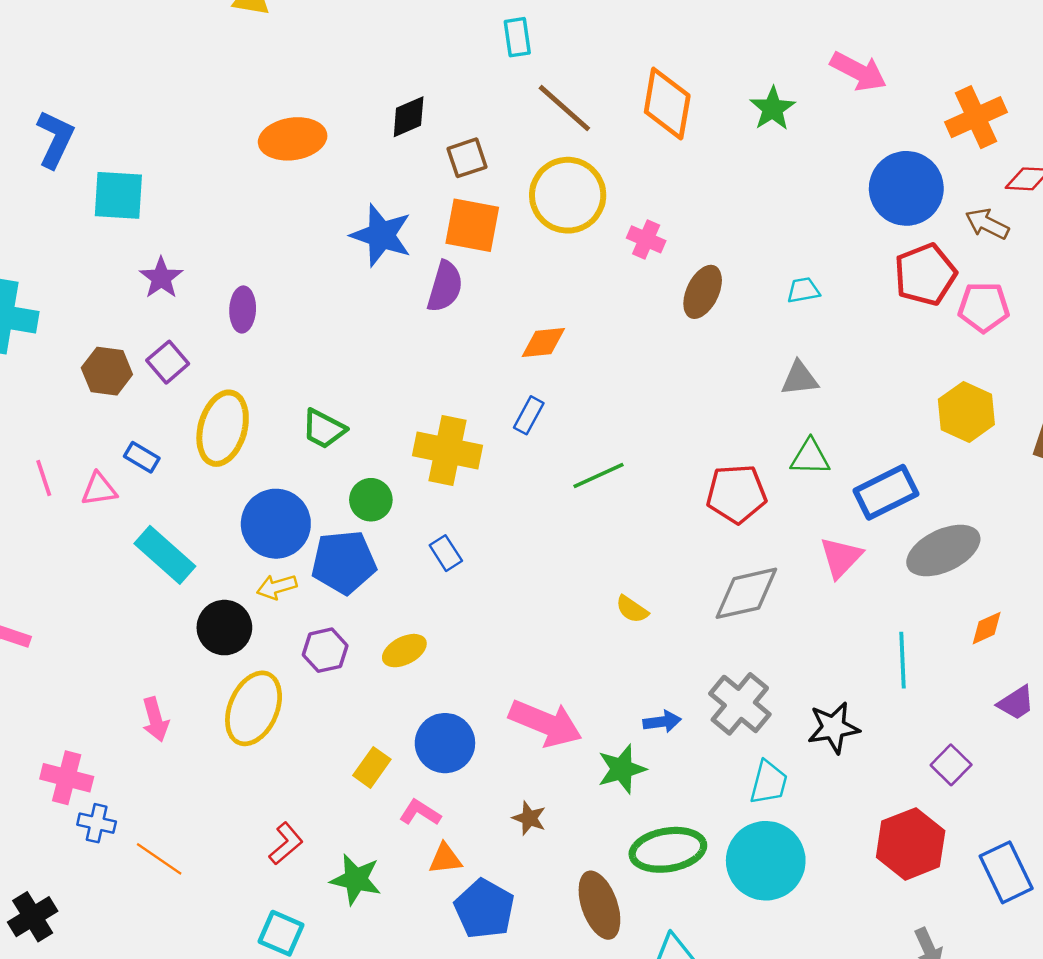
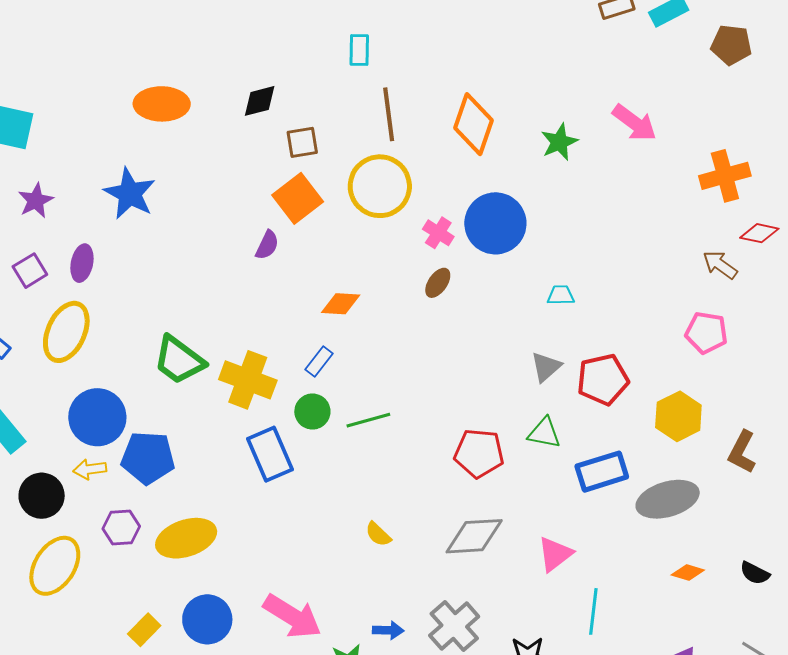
brown line: (564, 108) -> (389, 114), turned 32
blue circle: (906, 188) -> (495, 223), moved
orange square: (472, 225) -> (298, 198), turned 33
blue star: (381, 235) -> (130, 194), moved
red pentagon: (925, 274) -> (603, 380), moved
purple semicircle: (445, 287) -> (267, 245), size x0.7
brown ellipse: (703, 292) -> (438, 283), moved, size x0.7
purple ellipse: (243, 309) -> (82, 263), moved
gray triangle: (800, 378) -> (546, 367), turned -44
green trapezoid: (324, 429) -> (179, 360), moved, size x1.4
green circle: (371, 500) -> (312, 412), moved
gray ellipse: (943, 551) -> (668, 499), moved
blue rectangle: (446, 553) -> (270, 454), moved, size x1.8
pink triangle: (841, 557) -> (555, 554), moved
orange diamond: (987, 628) -> (688, 572), moved, turned 32
yellow ellipse: (404, 651) -> (186, 538), size x1.6

